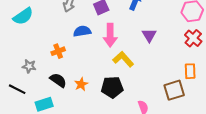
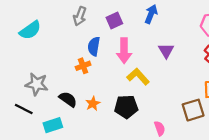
blue semicircle: (82, 31) -> (94, 46), turned -72
orange cross: (58, 51) -> (83, 66), moved
gray star: (29, 66) -> (37, 84), size x1.5

